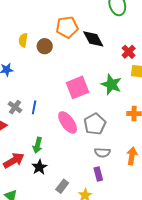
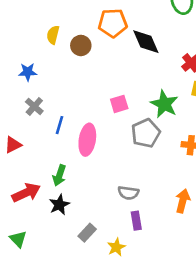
pink square: (77, 87) -> (119, 104), size x0.6
gray cross: (15, 107) -> (34, 106), moved
pink ellipse: (68, 122) -> (87, 140), moved, turned 40
gray pentagon: (95, 124) -> (146, 133), moved
gray semicircle: (102, 152) -> (128, 193), moved

